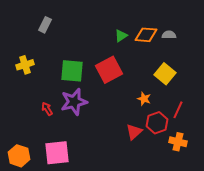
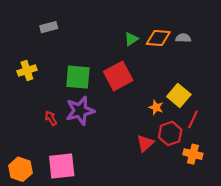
gray rectangle: (45, 25) -> (49, 27), turned 49
yellow square: (165, 74) -> (179, 95), moved

